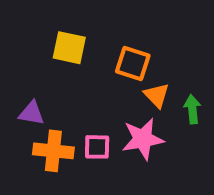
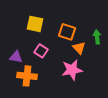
green arrow: (192, 109) -> (97, 37), moved
pink square: (97, 147) -> (41, 51), moved, turned 32

